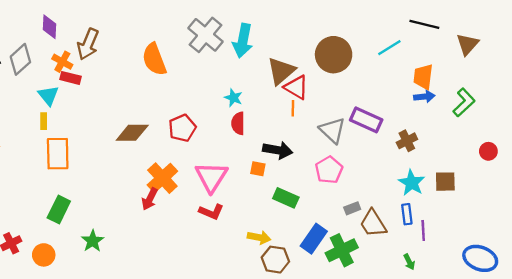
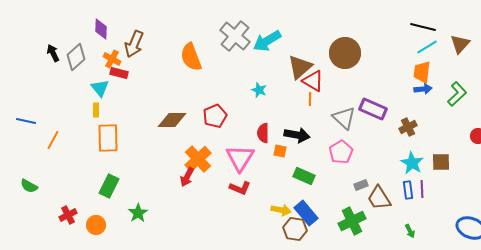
cyan arrow: (243, 41) -> (267, 41), turned 48
cyan line: (389, 48) -> (427, 47), moved
red semicircle: (238, 123) -> (263, 133), moved
purple line: (423, 230) -> (422, 189), moved
blue rectangle: (314, 239) -> (306, 213), moved, turned -75

